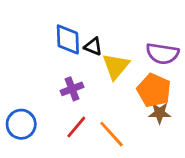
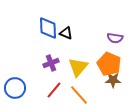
purple semicircle: (162, 54) -> (115, 38), size x0.7
yellow triangle: (116, 66) -> (78, 67), moved

